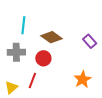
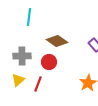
cyan line: (23, 25) -> (29, 17), moved
yellow triangle: (11, 87) -> (18, 80), moved

